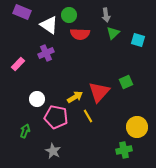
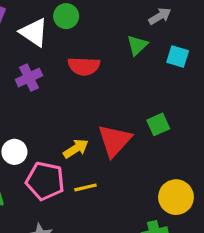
gray arrow: (106, 15) -> (160, 16), moved, turned -112
red semicircle: (80, 34) -> (84, 66), moved
yellow line: (88, 116) -> (86, 187), moved, turned -72

